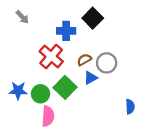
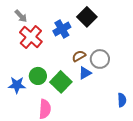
blue cross: (66, 31) -> (62, 29), turned -30
red cross: (51, 56) -> (31, 37), moved
green circle: (41, 94) -> (38, 76), moved

